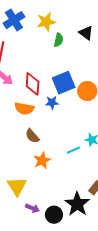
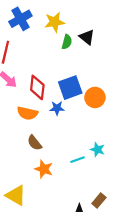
black triangle: (86, 33) -> (87, 37), moved
orange star: (42, 160) -> (44, 169), turned -30
yellow triangle: (17, 186) -> (16, 195), turned -30

